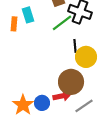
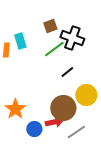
black line: (75, 46) -> (67, 72), turned 56
yellow circle: (86, 57) -> (86, 95), moved
orange star: (23, 105) -> (15, 109), moved

